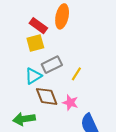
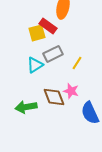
red rectangle: (38, 26) -> (48, 26), moved
brown diamond: (47, 96) -> (54, 97), moved

